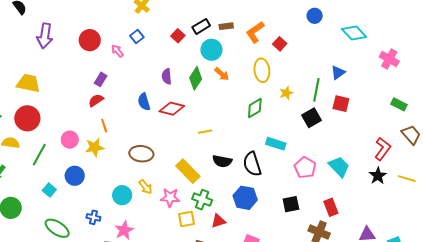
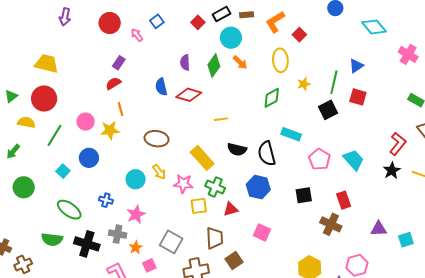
purple arrow: (45, 36) -> (65, 17), size x0.7

